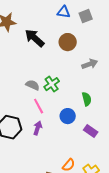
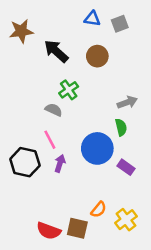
gray arrow: (90, 64) -> (127, 102), moved
green cross: (52, 84) -> (69, 90), moved
pink line: (39, 106) -> (50, 140), moved
blue circle: (68, 116) -> (97, 148), size x1.6

